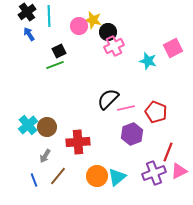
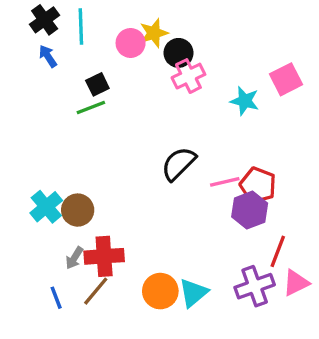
yellow star: (93, 20) -> (154, 33), turned -30
pink line: (126, 108) -> (225, 182), moved
purple hexagon: (132, 134) -> (250, 210), moved
red cross: (78, 142) -> (104, 256), moved

